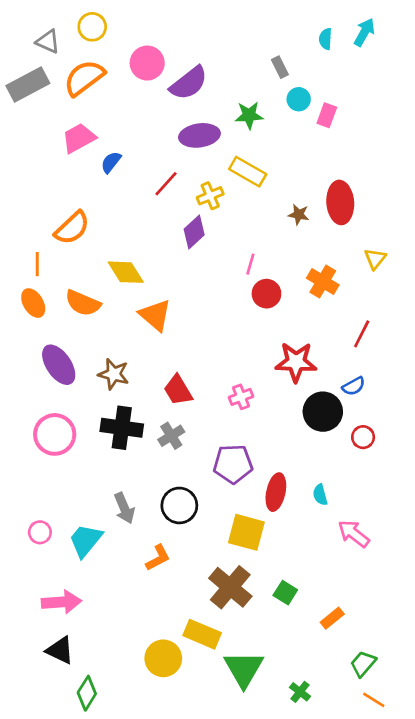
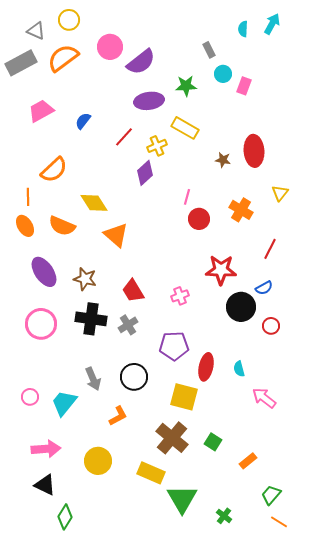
pink trapezoid: (79, 138) -> (41, 111), moved
yellow circle: (163, 658) -> (98, 461), moved

